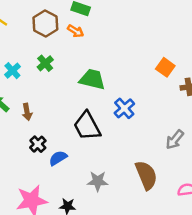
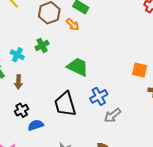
orange square: (165, 67) -> (140, 70), turned -35
cyan cross: (12, 71) -> (17, 55), moved, turned -32
gray arrow: (175, 140) -> (112, 115), moved

